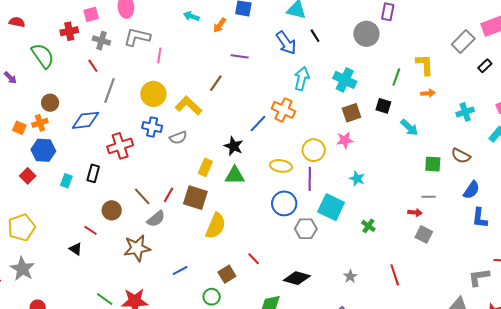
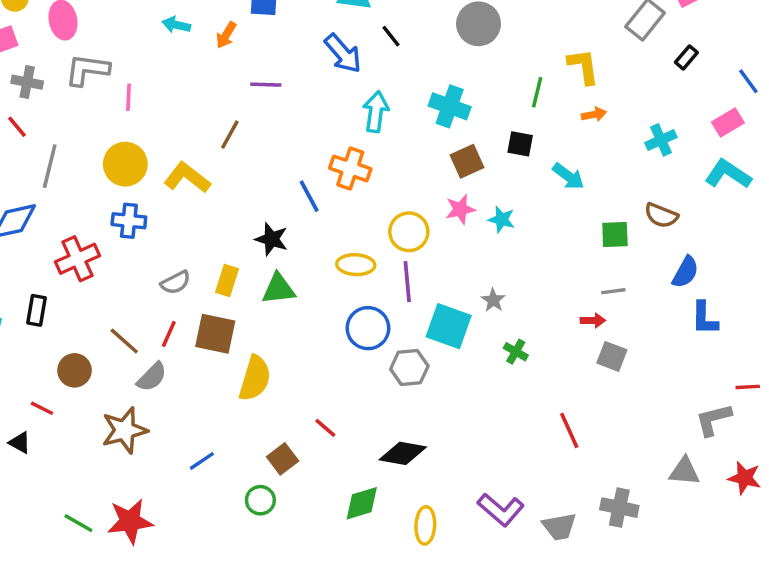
blue line: (258, 123) -> (309, 196), turned -66
gray semicircle: (178, 138) -> (175, 282), moved
cyan star: (357, 179) -> (502, 219), moved
gray star: (350, 276) -> (493, 300), moved

